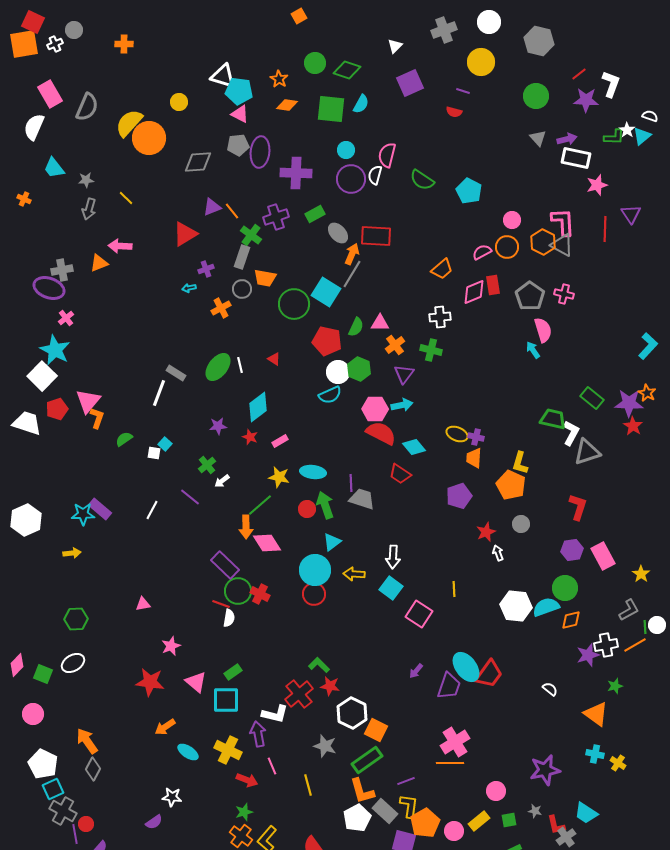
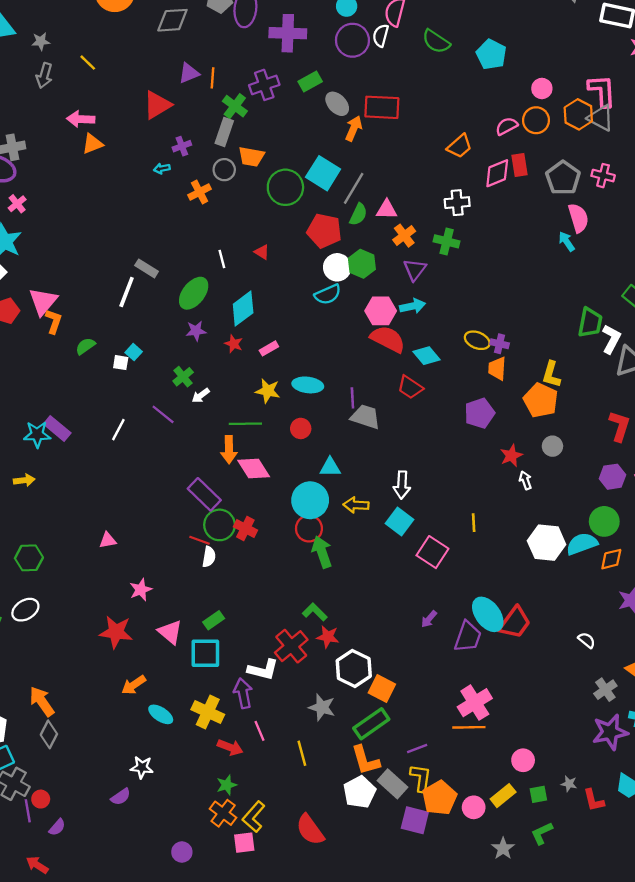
orange line: (232, 211) -> (212, 78), turned 42
orange triangle: (99, 263) -> (92, 144), moved
gray line: (352, 274) -> (354, 188), moved
green ellipse: (218, 367) -> (194, 293), moved
green trapezoid: (553, 419) -> (590, 323), turned 88
green line: (260, 505) -> (245, 424), turned 40
green arrow: (325, 505) -> (322, 552), moved
cyan triangle: (332, 542) -> (330, 467), turned 36
purple star: (545, 770) -> (610, 732), moved
gray cross: (566, 837) -> (605, 690), moved

